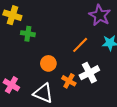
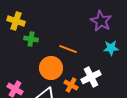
orange line: (80, 45) -> (68, 49), moved, turned 66
orange circle: (48, 63) -> (51, 68), size x1.5

